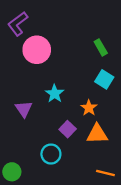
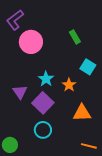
green rectangle: (101, 47) -> (75, 37), moved
orange star: (89, 108) -> (69, 85), moved
purple square: (68, 129) -> (43, 103), moved, size x1.5

